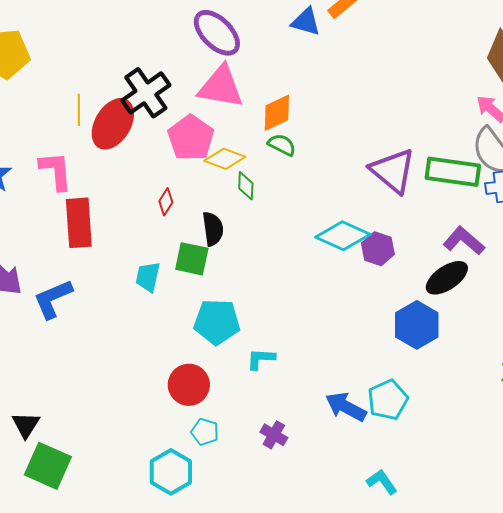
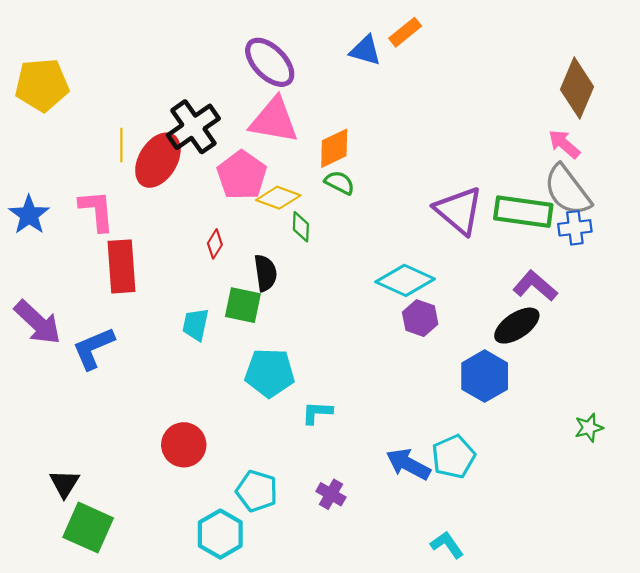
purple hexagon: (378, 249) -> (420, 318), moved
red circle: (189, 385) -> (184, 445), moved
cyan pentagon: (205, 432) -> (257, 491), size x1.4

